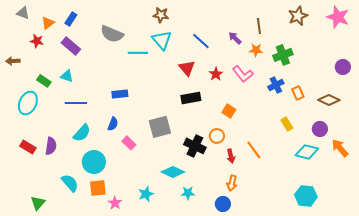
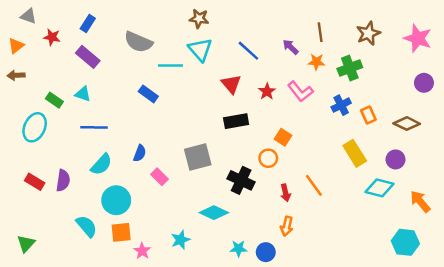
brown star: (298, 16) -> (368, 33), moved
pink star: (338, 17) -> (418, 38), moved
orange triangle: (48, 23) -> (16, 46), moved
red star: (37, 41) -> (52, 37), moved
blue rectangle: (120, 94) -> (148, 94), moved, turned 42
yellow rectangle: (287, 124) -> (355, 153), size x1.5
orange circle: (217, 136) -> (268, 158), moved
orange arrow: (340, 148) -> (420, 201), moved
cyan star: (188, 193) -> (239, 248), moved
cyan hexagon: (306, 196) -> (405, 242), moved
green triangle: (38, 203) -> (26, 243), moved
blue circle: (223, 204) -> (266, 252), moved

